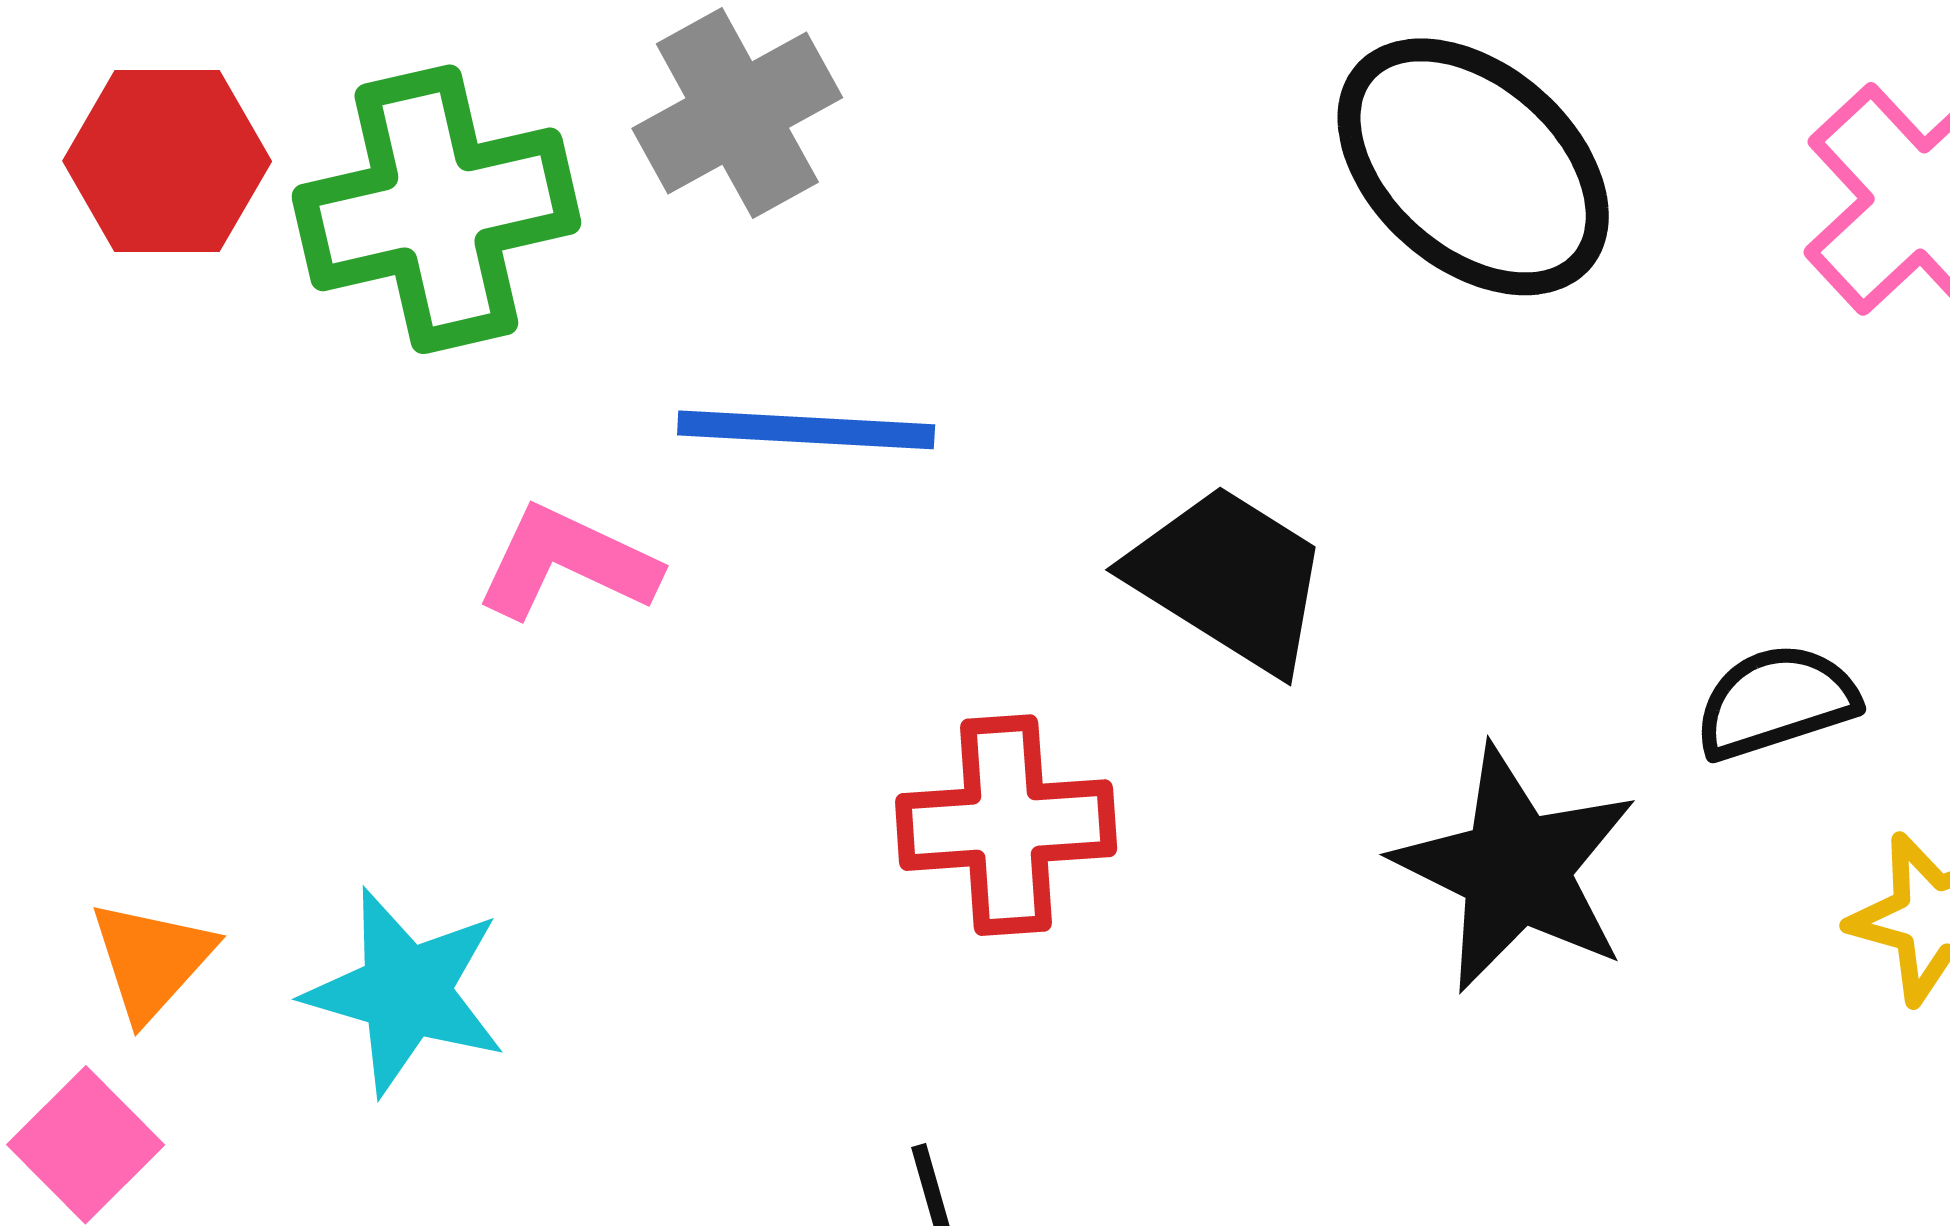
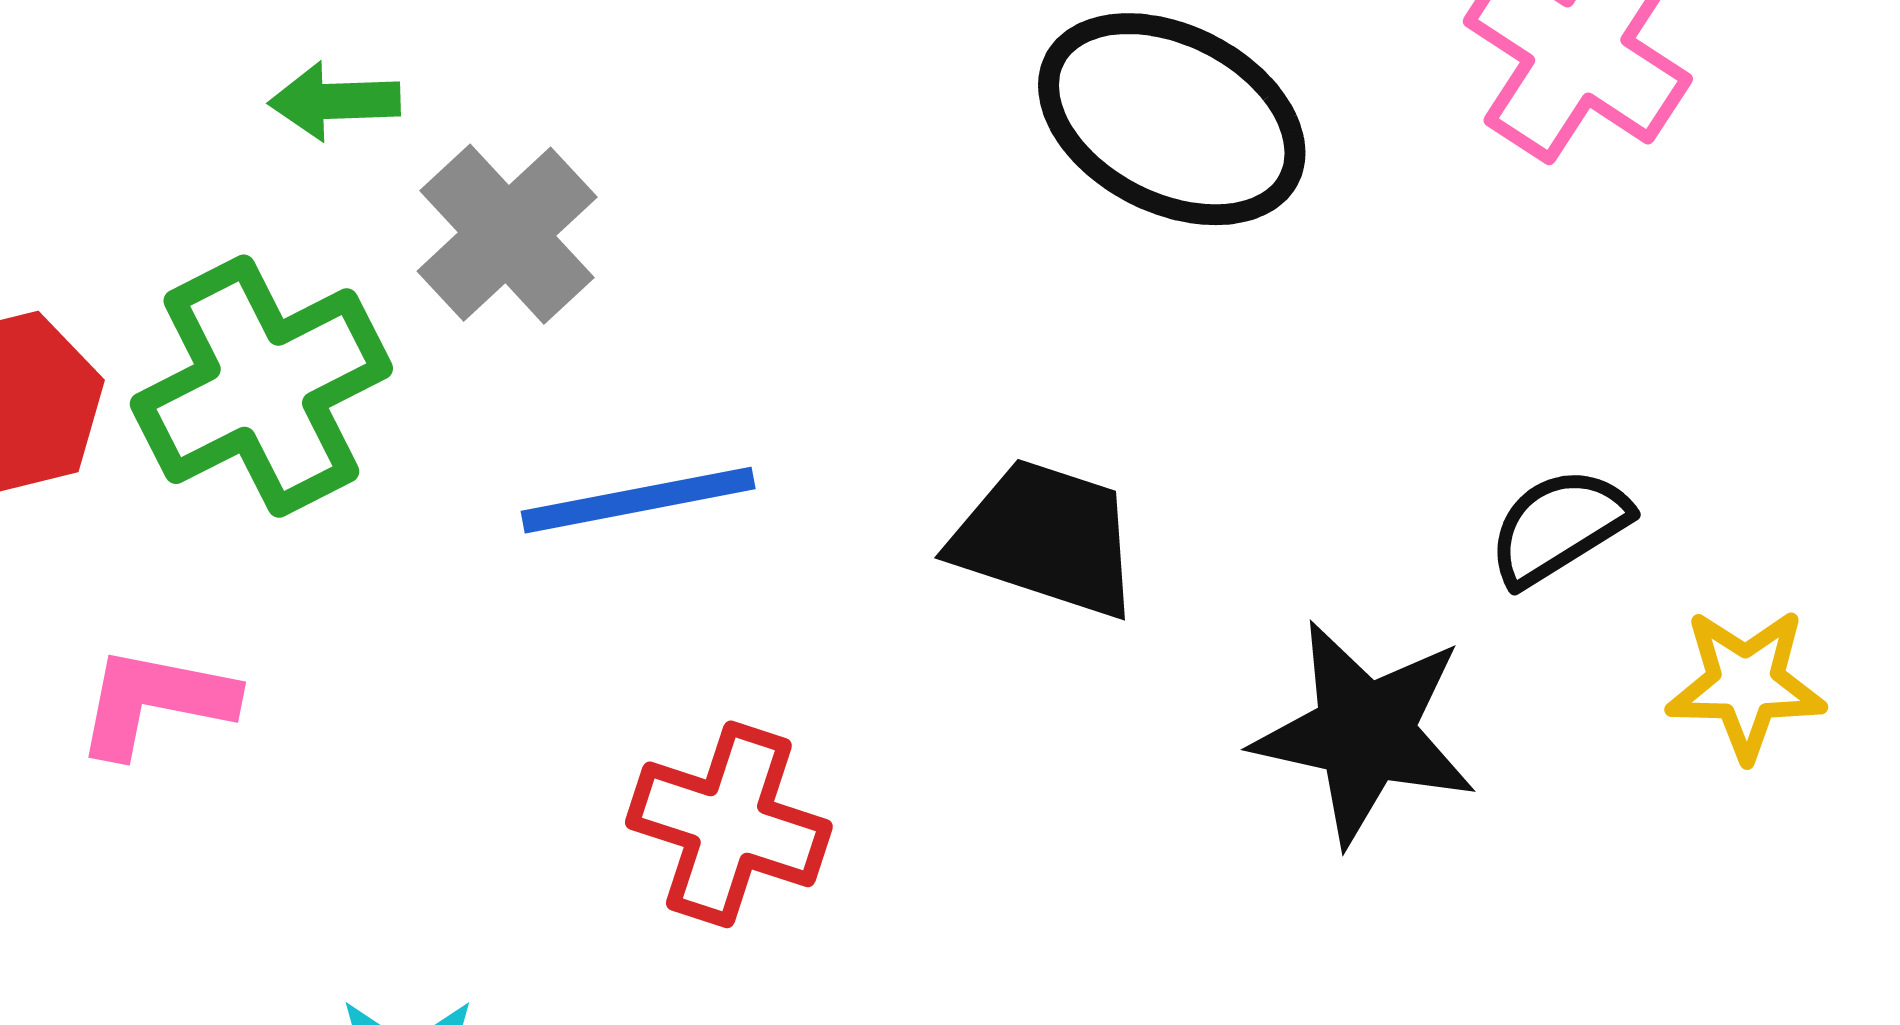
pink L-shape: (567, 563) -> (155, 702), moved
red cross: (1006, 825) -> (729, 824), moved, turned 36

